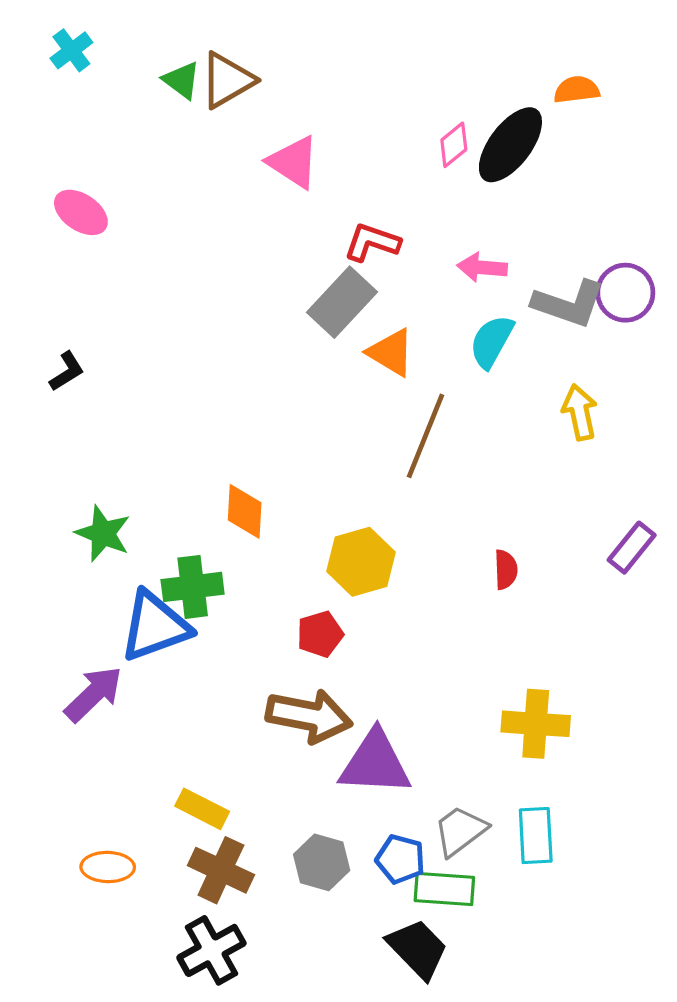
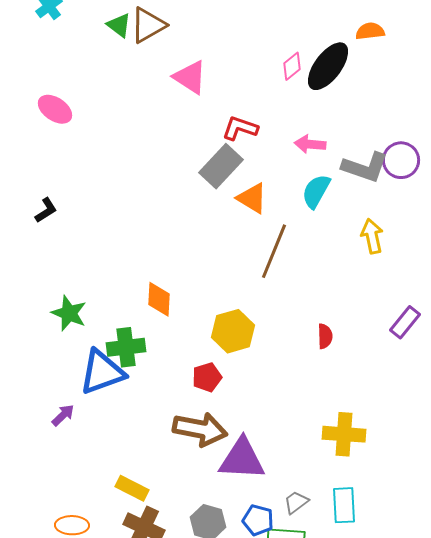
purple arrow: (93, 694) -> (63, 415), size x0.6
gray trapezoid: (460, 831) -> (296, 502), size x0.7

